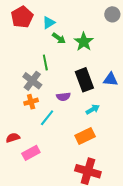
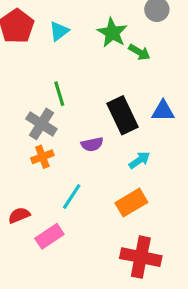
green arrow: (59, 38) -> (139, 52), moved
green star: (84, 42) -> (112, 33), moved
cyan line: (47, 118) -> (72, 197), moved

